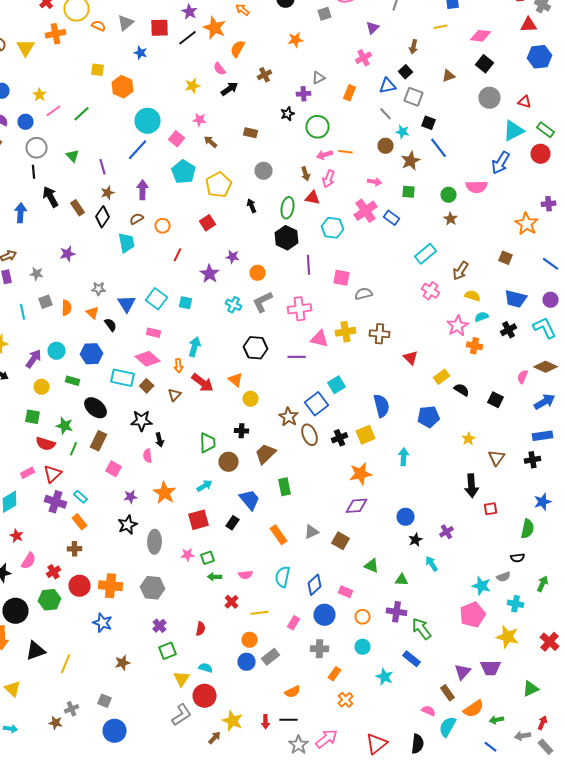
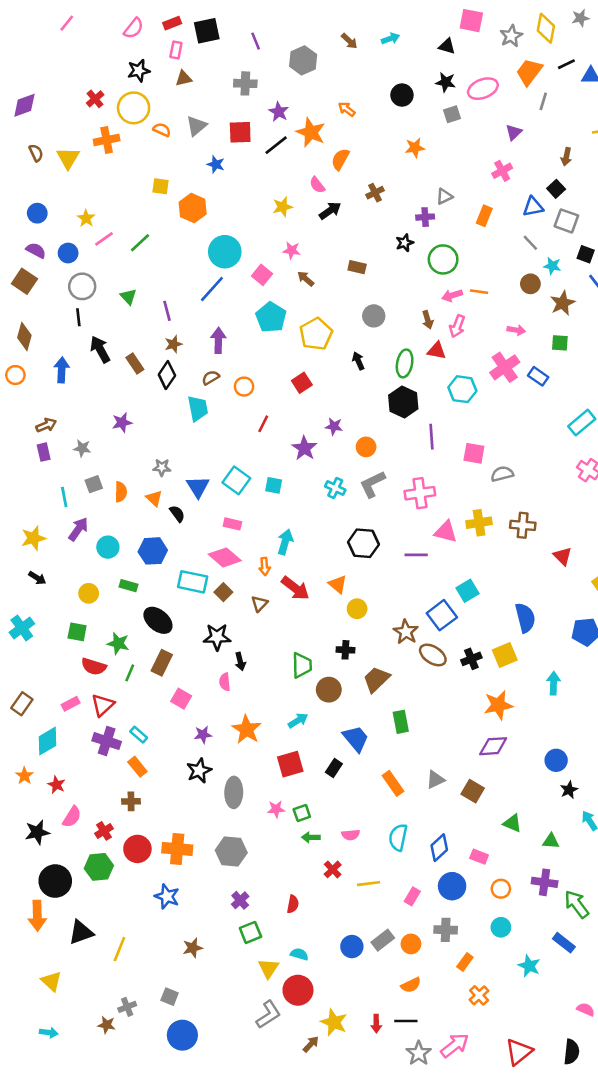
purple arrow: (34, 359) -> (78, 529), moved
brown ellipse: (310, 435) -> (433, 655), turned -35
orange circle: (250, 640) -> (411, 944), moved

